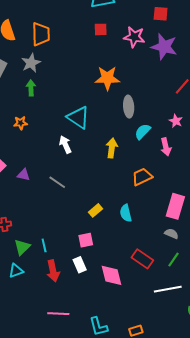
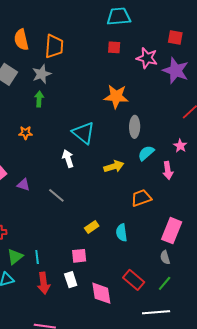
yellow arrow: (112, 148) -> (114, 166), turned 60
gray semicircle: (171, 234) -> (165, 257), turned -136

